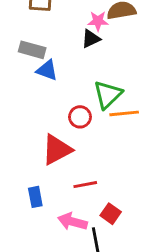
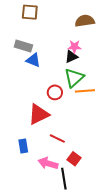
pink star: (98, 21) -> (74, 47), moved
black triangle: (91, 39) -> (71, 57), moved
red line: (85, 185) -> (57, 138), turned 35

